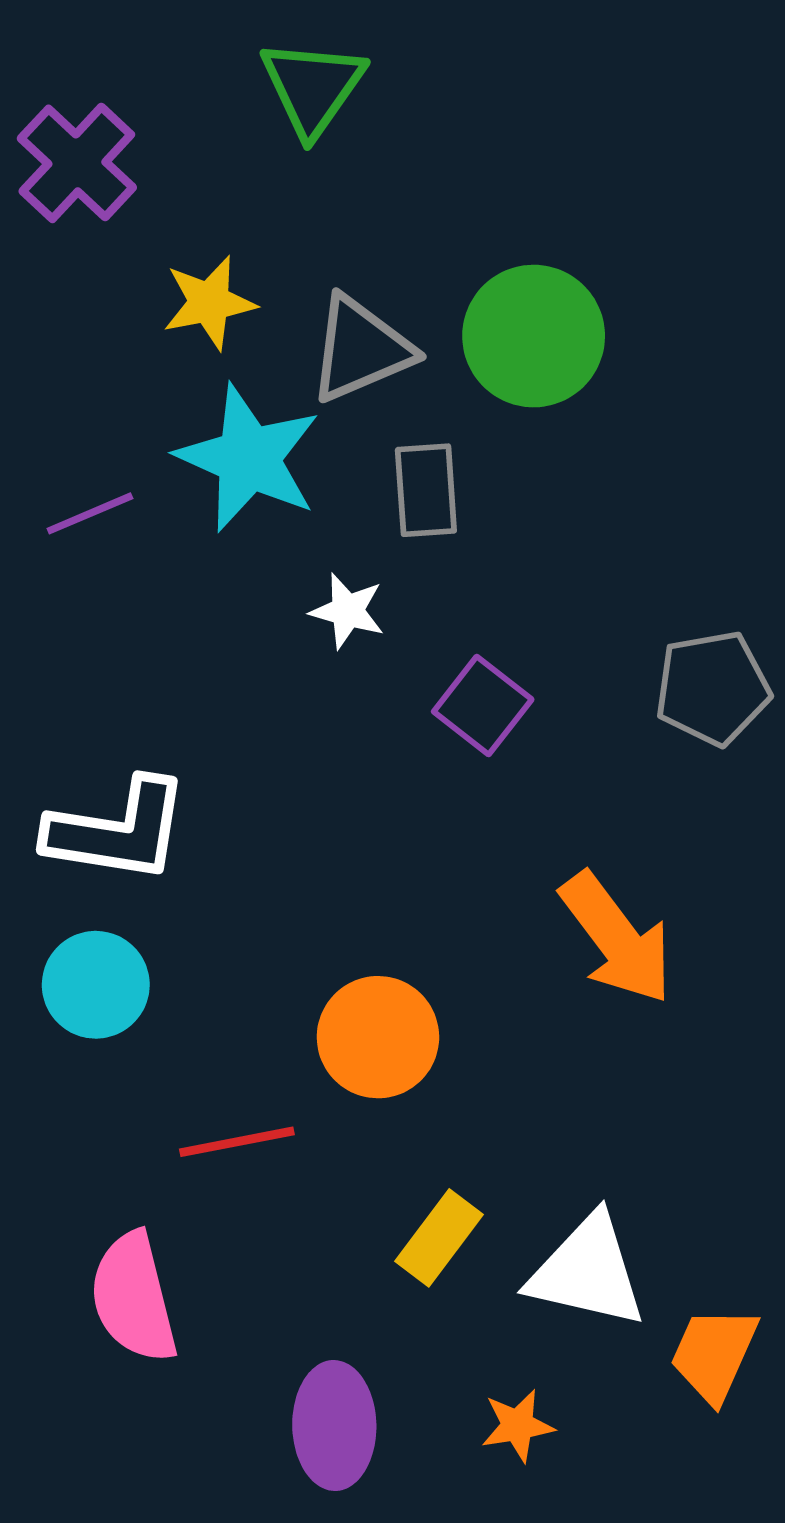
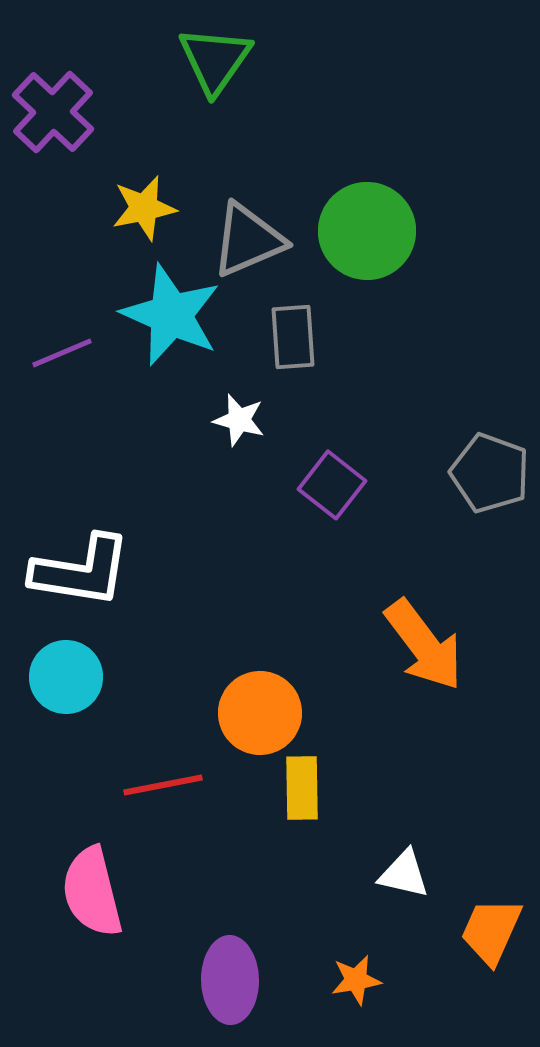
gray pentagon: (713, 688) -> (490, 473), turned 30
yellow rectangle: (439, 1238) -> (302, 788), moved, turned -38
white triangle: (587, 1271) -> (404, 874), size x0.6

